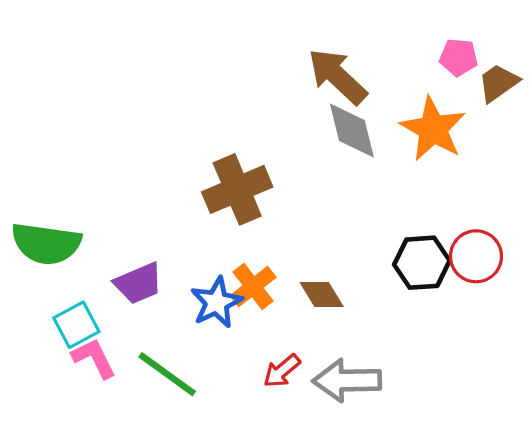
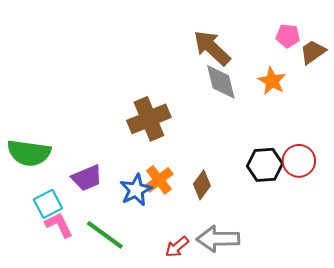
orange star: (433, 129) -> (272, 81), size x0.7
brown diamond: (322, 294) -> (202, 185), turned 68
red arrow: (282, 371) -> (177, 247), moved

